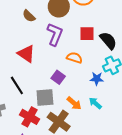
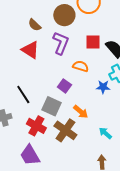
red triangle: (26, 54) -> (30, 50), moved
gray square: (45, 97) -> (52, 106), turned 30
cyan arrow: (95, 103) -> (105, 133), moved

